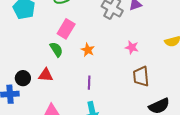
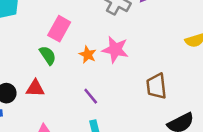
pink star: (132, 47) -> (115, 50), moved, size x1.5
purple line: (89, 83) -> (91, 96), turned -40

